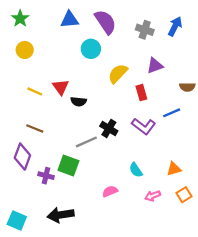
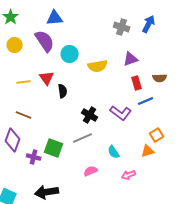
purple semicircle: (105, 22) -> (45, 41), moved
cyan circle: (91, 49) -> (70, 54), moved
yellow semicircle: (118, 74) -> (98, 66), turned -144
yellow line: (35, 91) -> (24, 82), turned -32
red rectangle: (141, 93) -> (137, 83), moved
black semicircle: (79, 102) -> (63, 91), turned -104
gray line: (86, 142) -> (83, 138), moved
orange square: (184, 195) -> (157, 135), moved

